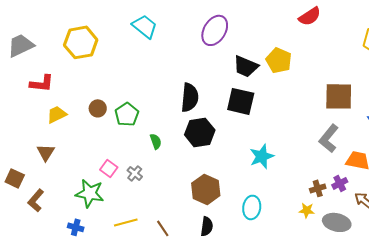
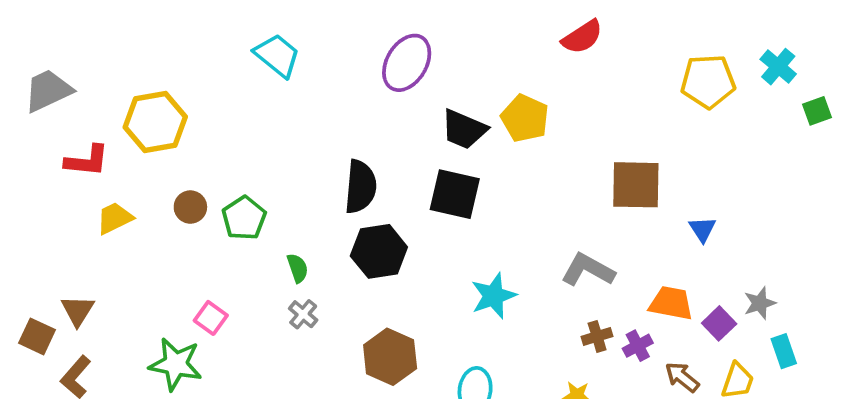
yellow hexagon: (81, 42) -> (155, 122), moved
gray L-shape: (329, 138) -> (588, 270), moved, turned 80
brown triangle: (46, 152) -> (78, 311), moved
gray cross: (135, 173) -> (303, 314), moved
brown cross: (318, 188) -> (597, 336), moved

